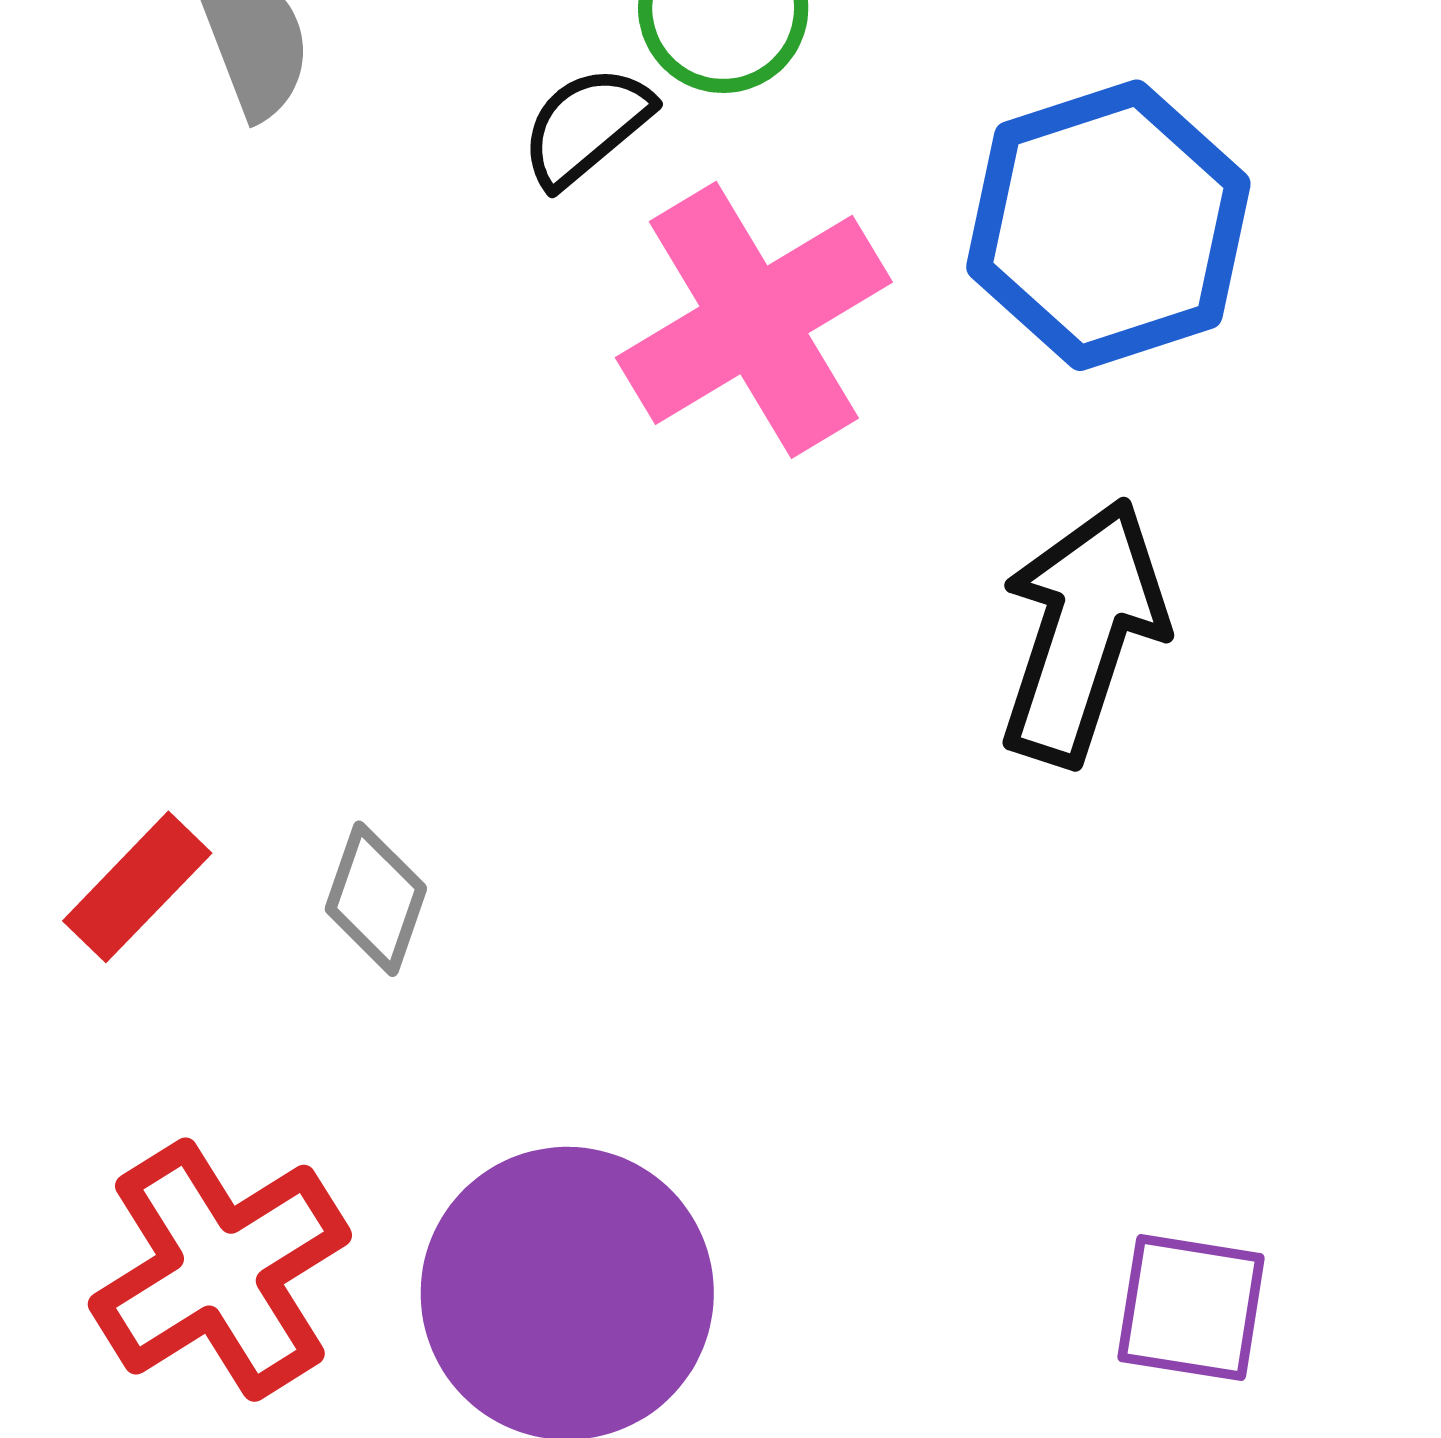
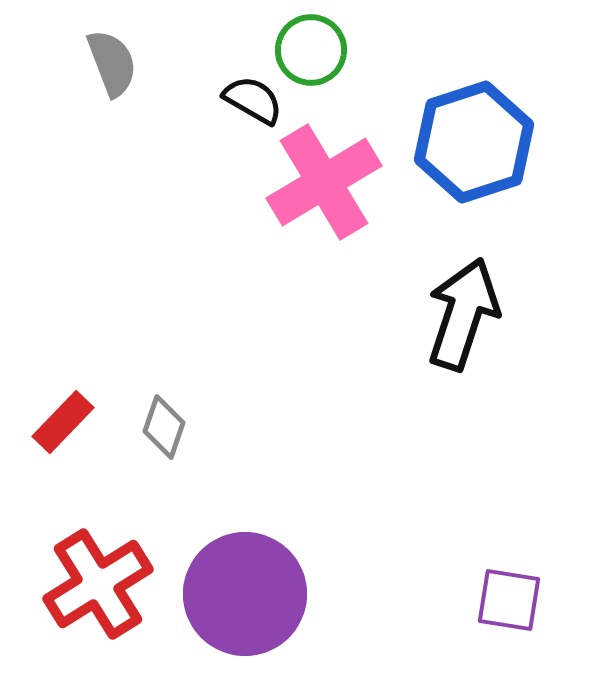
black semicircle: (586, 126) -> (253, 100), turned 70

